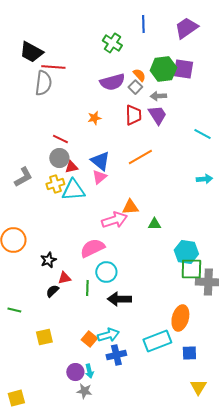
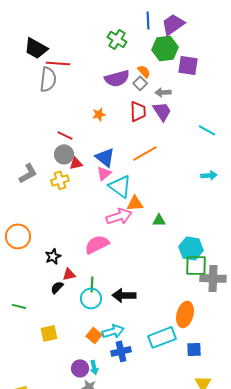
purple trapezoid: (186, 28) -> (173, 24), moved
green hexagon: (163, 69) -> (165, 48), moved
cyan triangle: (73, 190) -> (120, 186), moved, turned 40
cyan circle: (106, 272) -> (91, 298), moved

